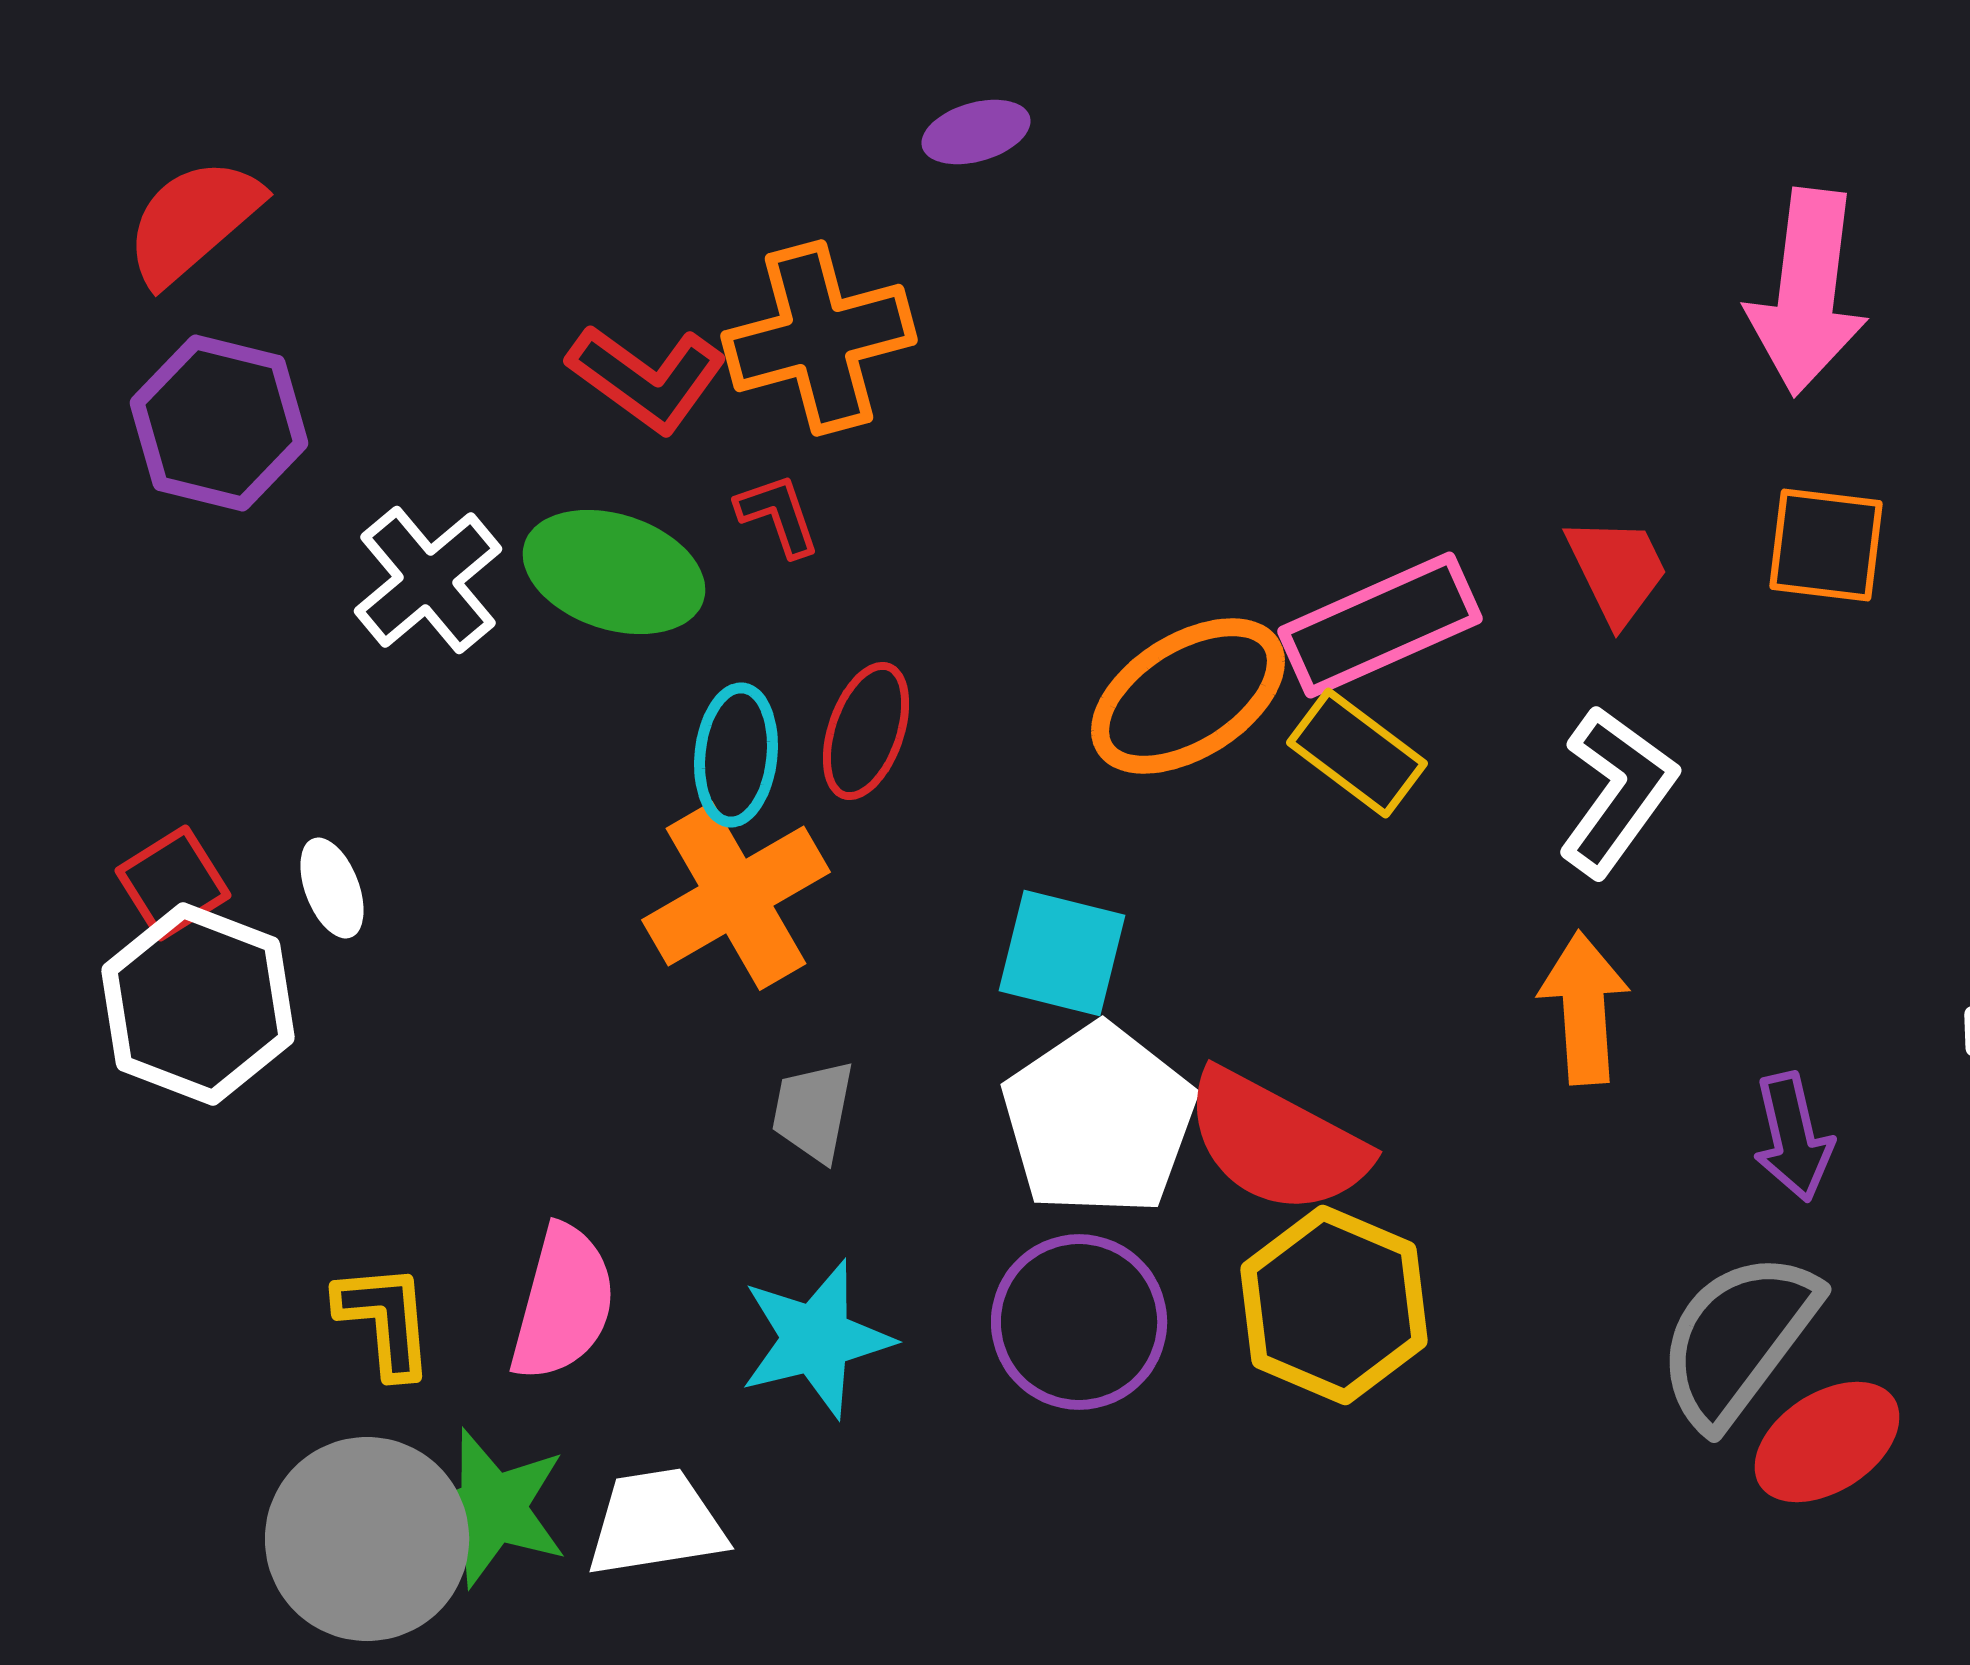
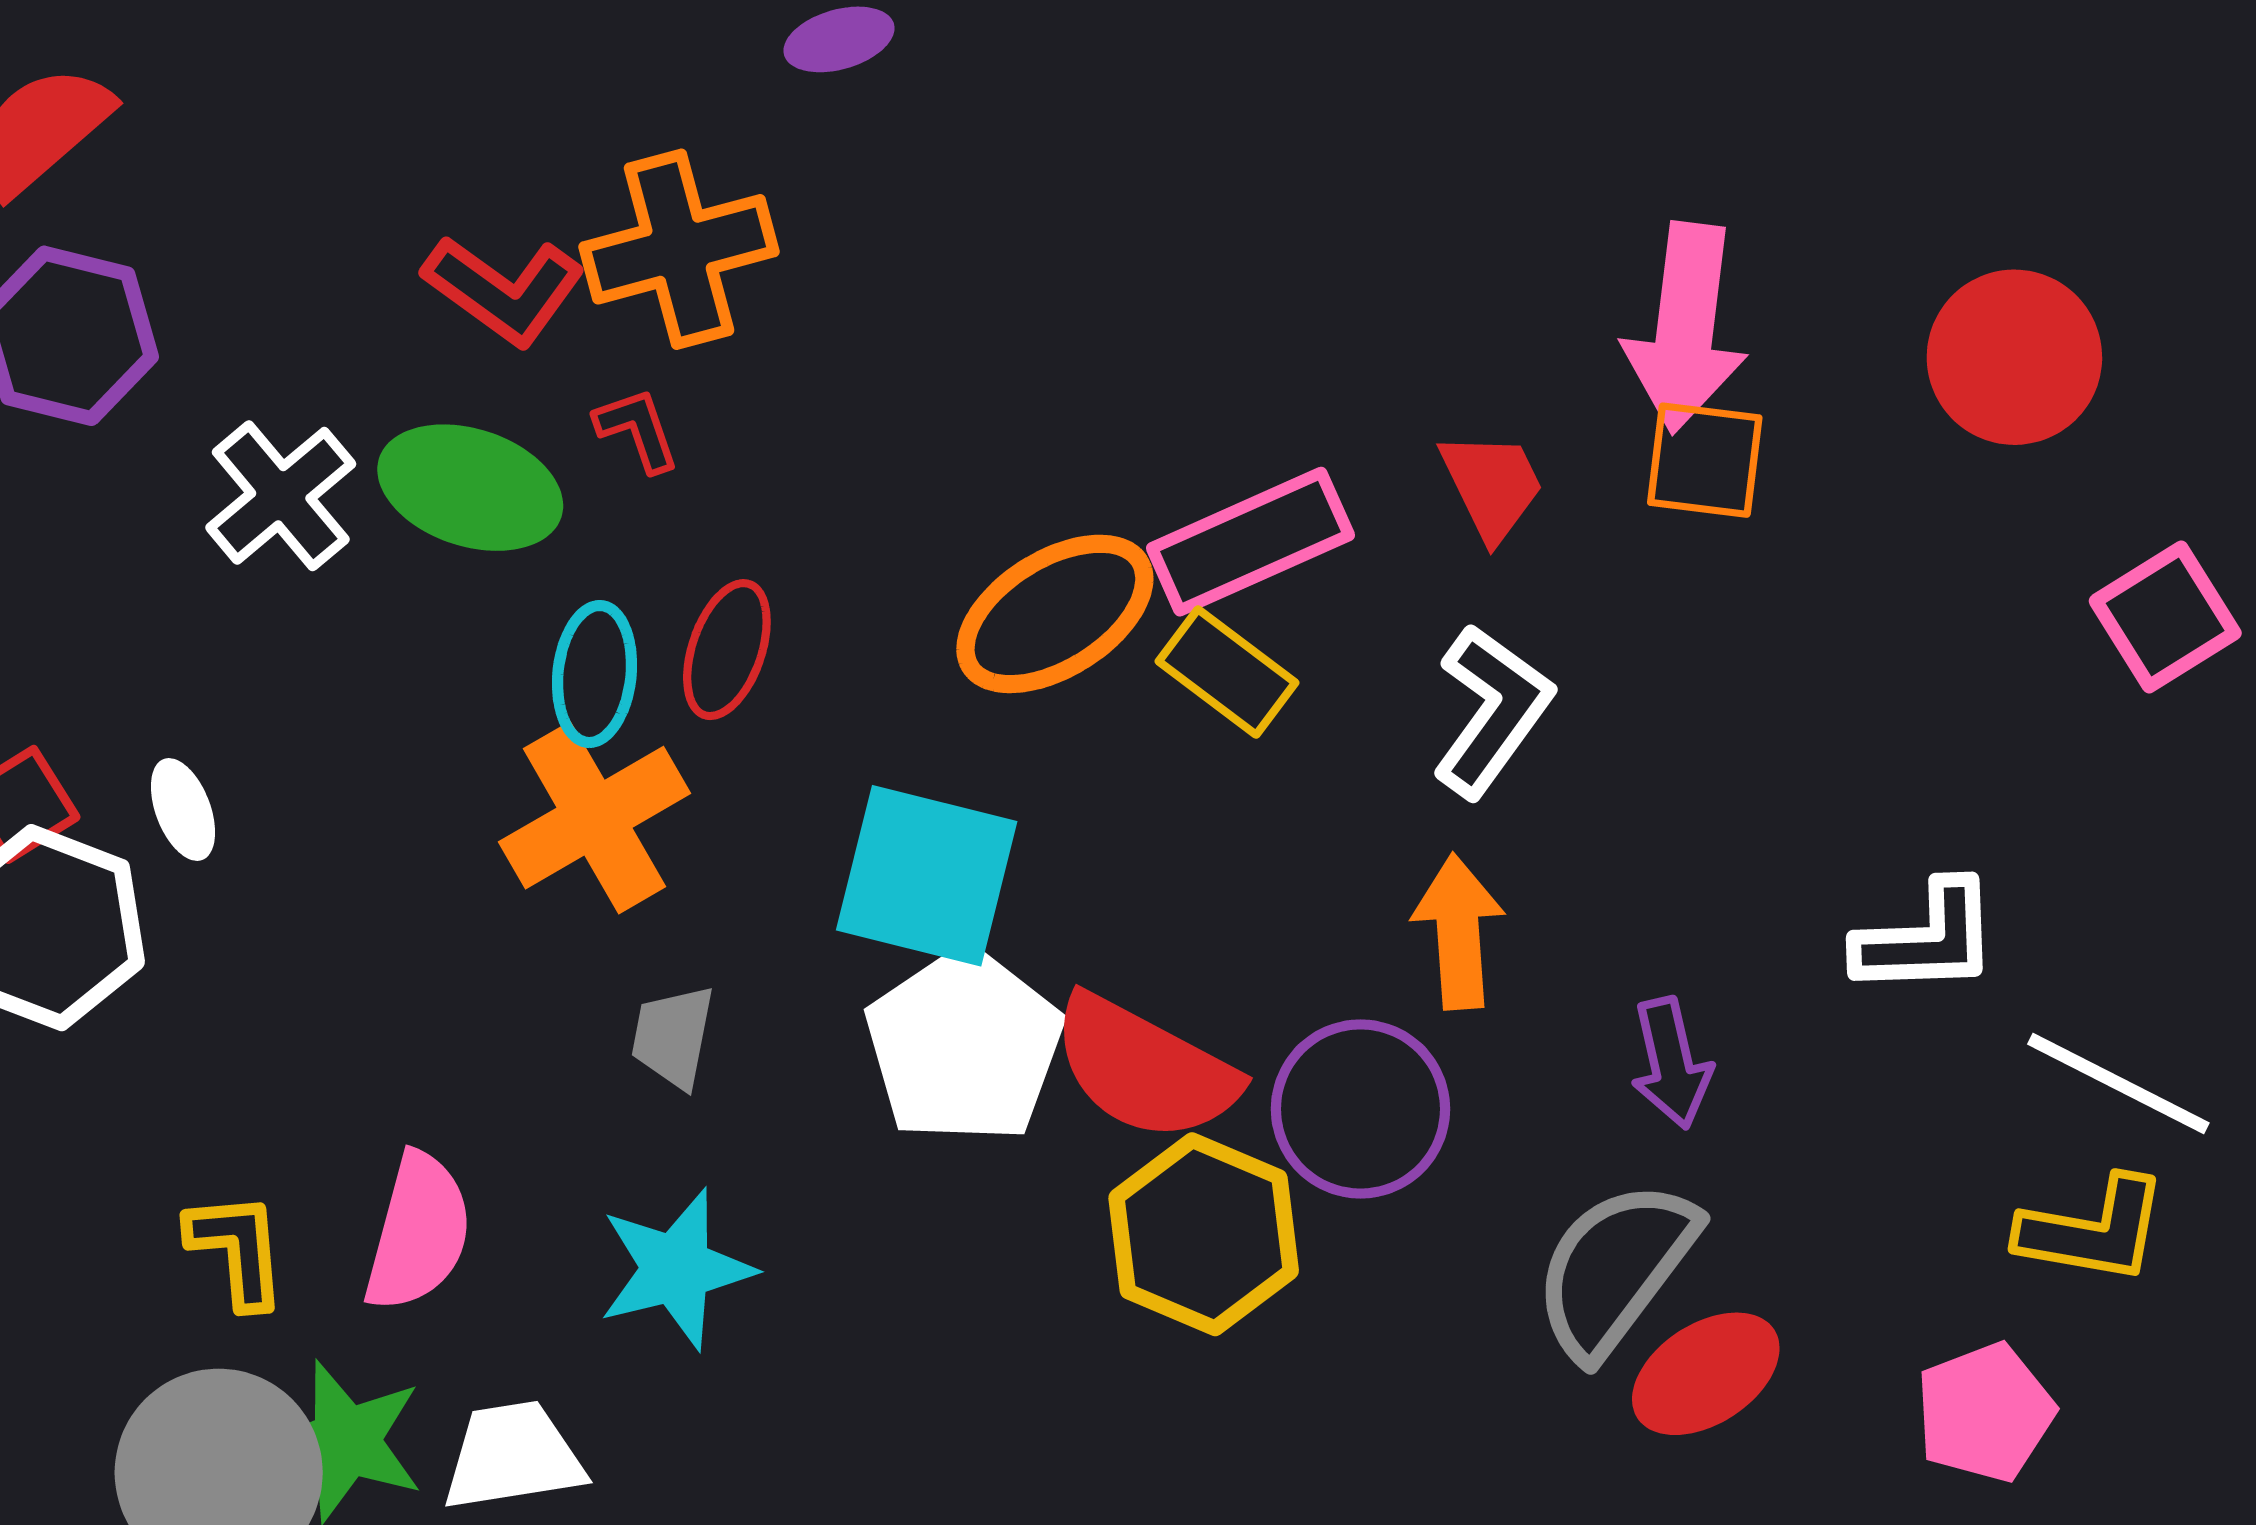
pink arrow: (1807, 292) -> (1685, 328), moved
cyan square: (1062, 953) -> (927, 876), size x1.4
purple circle: (1079, 1322) -> (1360, 1109), moved

